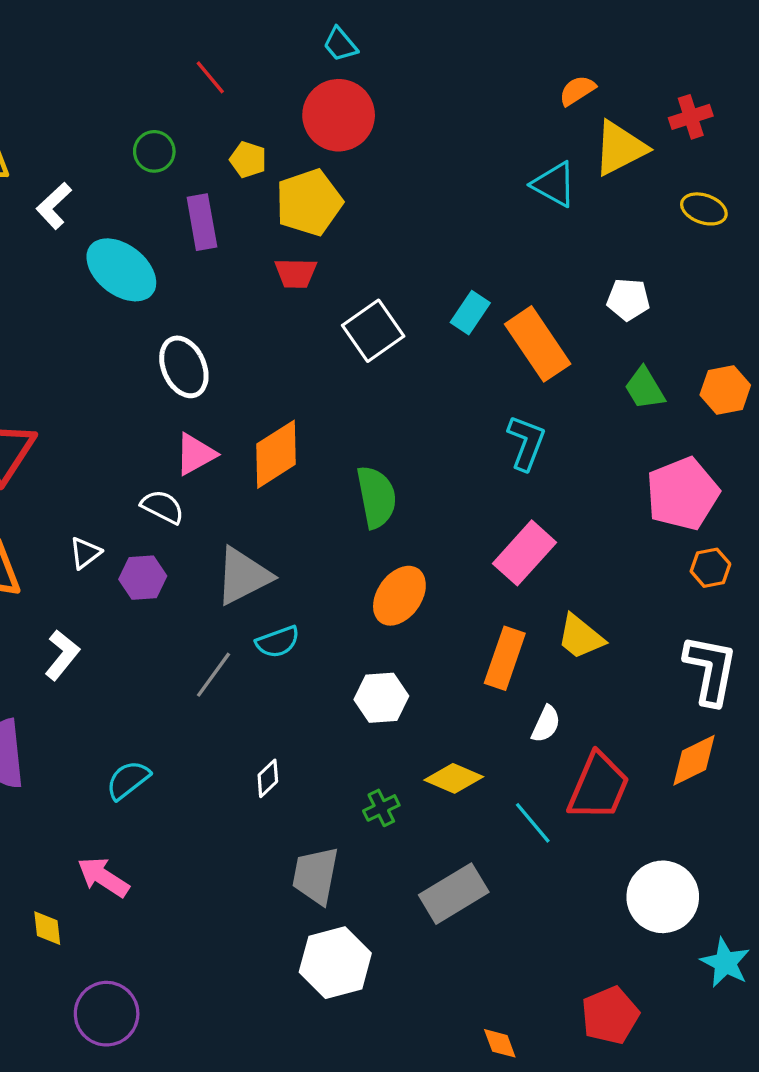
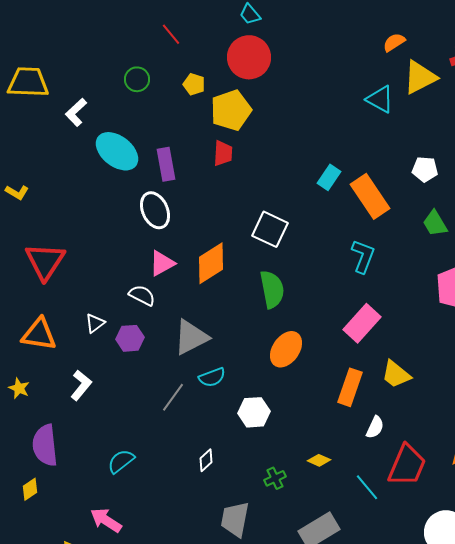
purple rectangle: (202, 222) -> (166, 164), moved
red trapezoid: (296, 273) -> (223, 153), turned -88
white square: (373, 331) -> (270, 229), moved, turned -30
white hexagon: (381, 698) -> (254, 412), moved
yellow diamond: (454, 778) -> (319, 460), size x0.7

